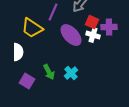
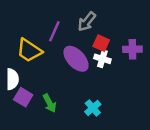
purple cross: (109, 27) -> (132, 49), moved
cyan cross: (71, 73) -> (93, 108), moved
purple square: (27, 81) -> (23, 97), moved

